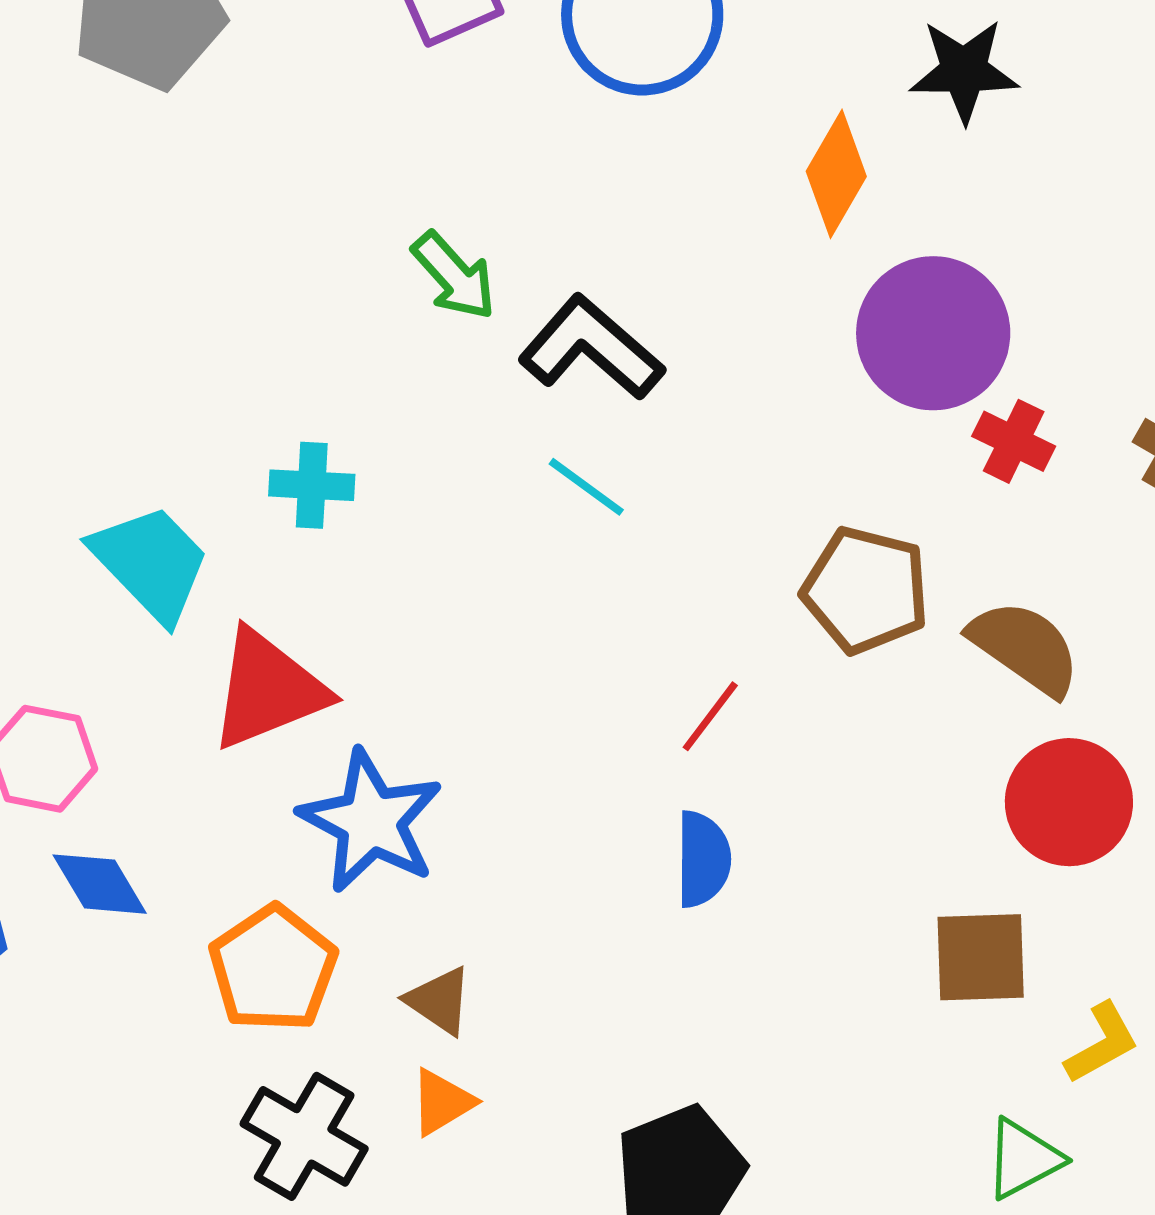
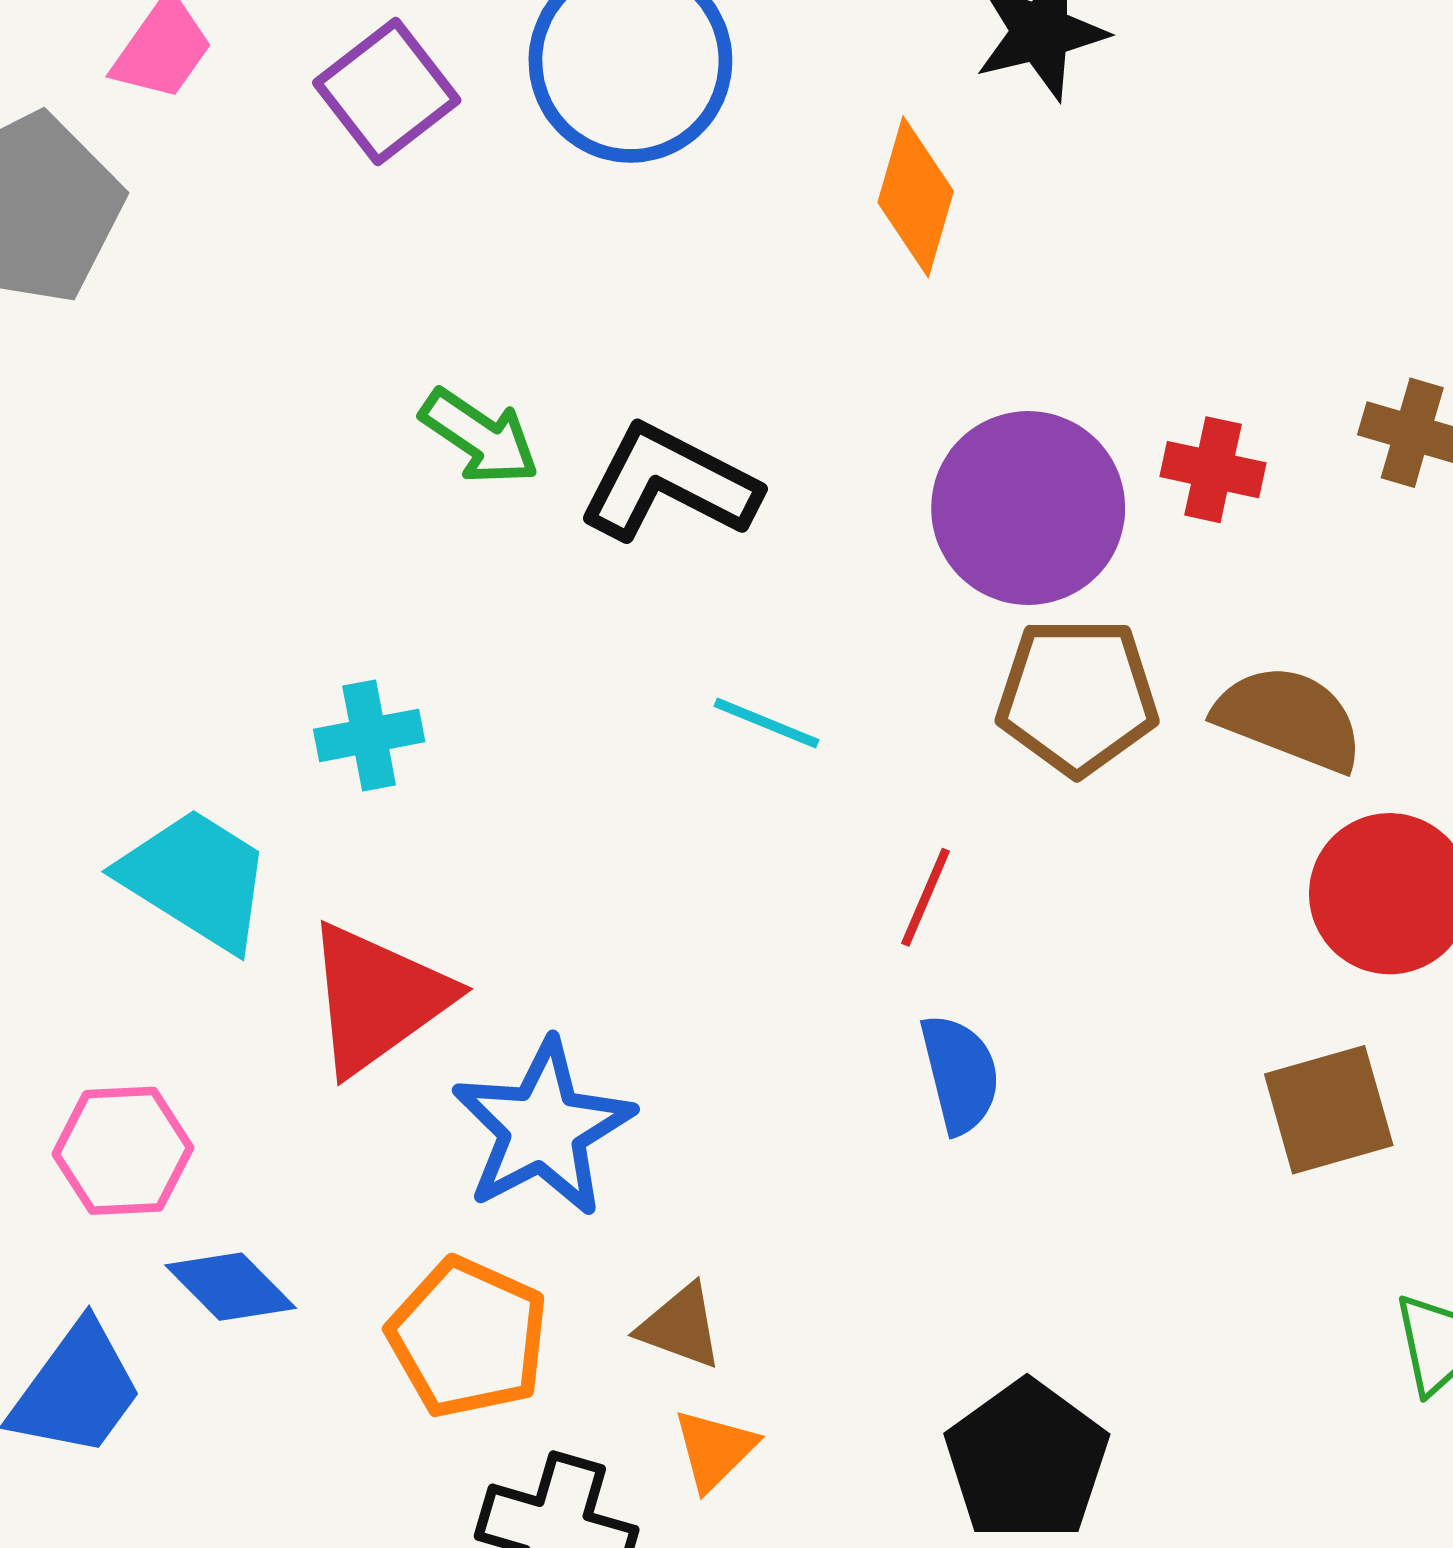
purple circle: (933, 333) -> (1028, 508), moved
cyan line: (586, 487) -> (767, 723), moved
blue star: (371, 821) -> (543, 1128), turned 30

